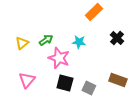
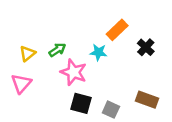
orange rectangle: (94, 12) -> (117, 30), moved
pink triangle: (27, 80) -> (21, 83), moved

